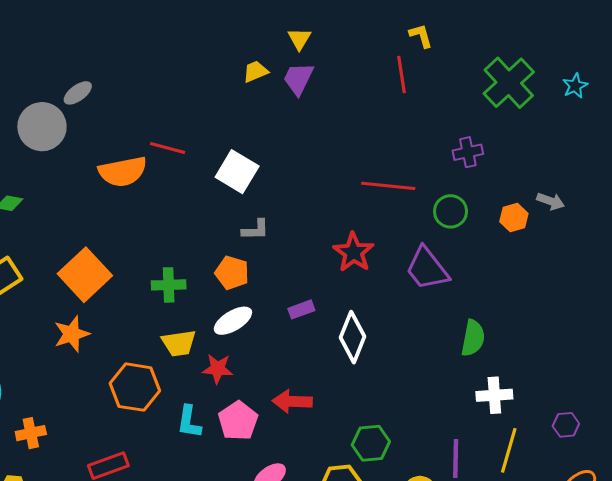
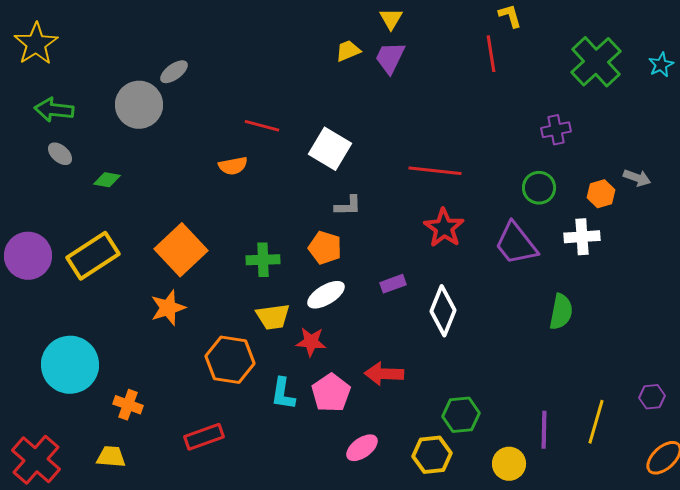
orange semicircle: (123, 172) -> (233, 166), moved, size x0.6
red line: (388, 186) -> (435, 171), moved
white cross: (494, 395) -> (582, 237), moved
orange cross: (31, 433) -> (128, 405), turned 32

